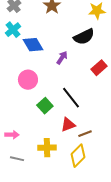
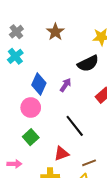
blue diamond: (33, 45) -> (39, 84), moved, turned 55
green square: (45, 106) -> (31, 137), moved
red triangle: (68, 125) -> (61, 154), moved

